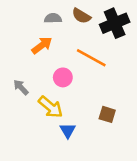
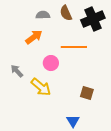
brown semicircle: (81, 16) -> (66, 13), turned 35
orange line: (91, 58) -> (74, 47), turned -30
blue triangle: (68, 130) -> (73, 121), moved

